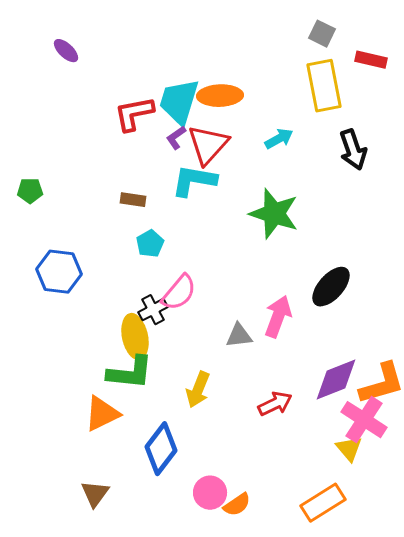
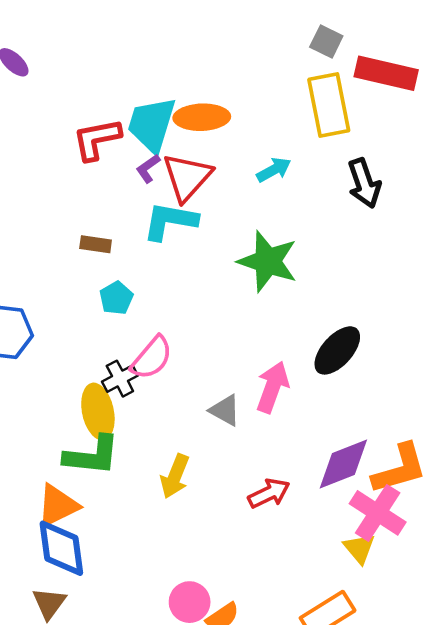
red rectangle: (371, 60) -> (386, 73), size x1.6
gray triangle: (239, 336) -> (225, 410), turned 36
blue diamond: (161, 449) -> (61, 548), moved, turned -45

